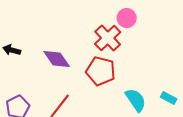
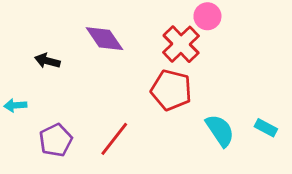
purple diamond: (57, 59) -> (104, 39), moved

